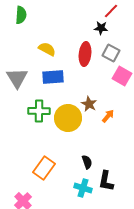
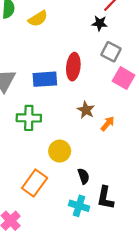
yellow semicircle: (47, 49) -> (38, 19), moved, turned 120
red ellipse: (85, 54) -> (73, 67), moved
yellow circle: (68, 118) -> (60, 151), moved, size x0.7

